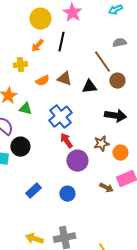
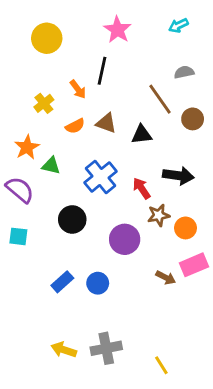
yellow circle: (40, 19) -> (47, 38), moved
orange arrow: (37, 46) -> (78, 89), moved, turned -80
yellow cross: (20, 65) -> (44, 103), turned -32
brown circle: (117, 81) -> (193, 119), moved
red arrow: (66, 141) -> (142, 188), moved
black circle: (20, 147) -> (72, 219), moved
blue circle: (67, 194) -> (98, 283), moved

